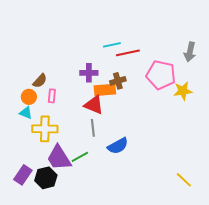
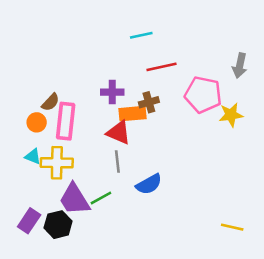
cyan line: (112, 45) -> (141, 35), moved
pink rectangle: (52, 96) -> (66, 121), size x2.0
cyan triangle: (26, 113) -> (33, 156), moved
yellow line: (184, 180) -> (232, 227), turned -30

